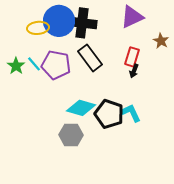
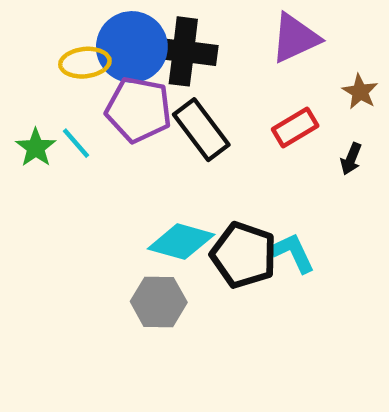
red rectangle: (132, 57) -> (295, 127), turned 42
purple pentagon: (56, 65) -> (139, 110), moved
black arrow: (134, 71) -> (351, 159), moved

